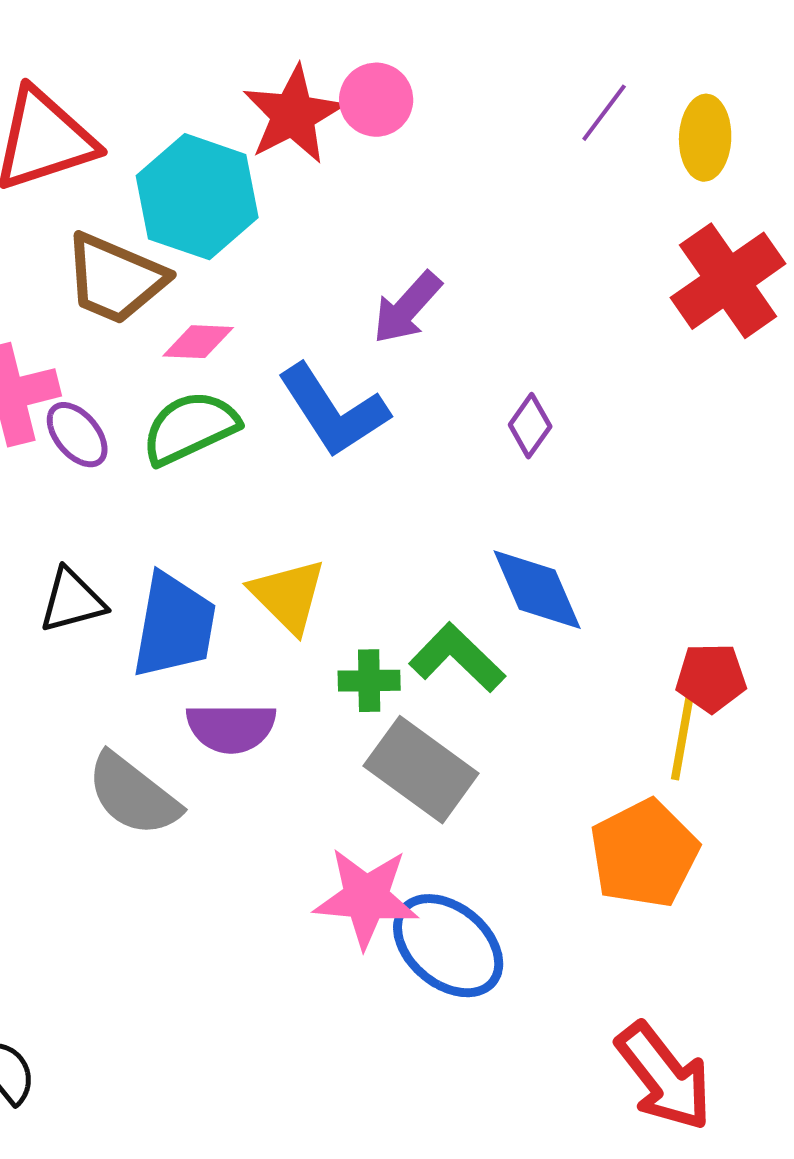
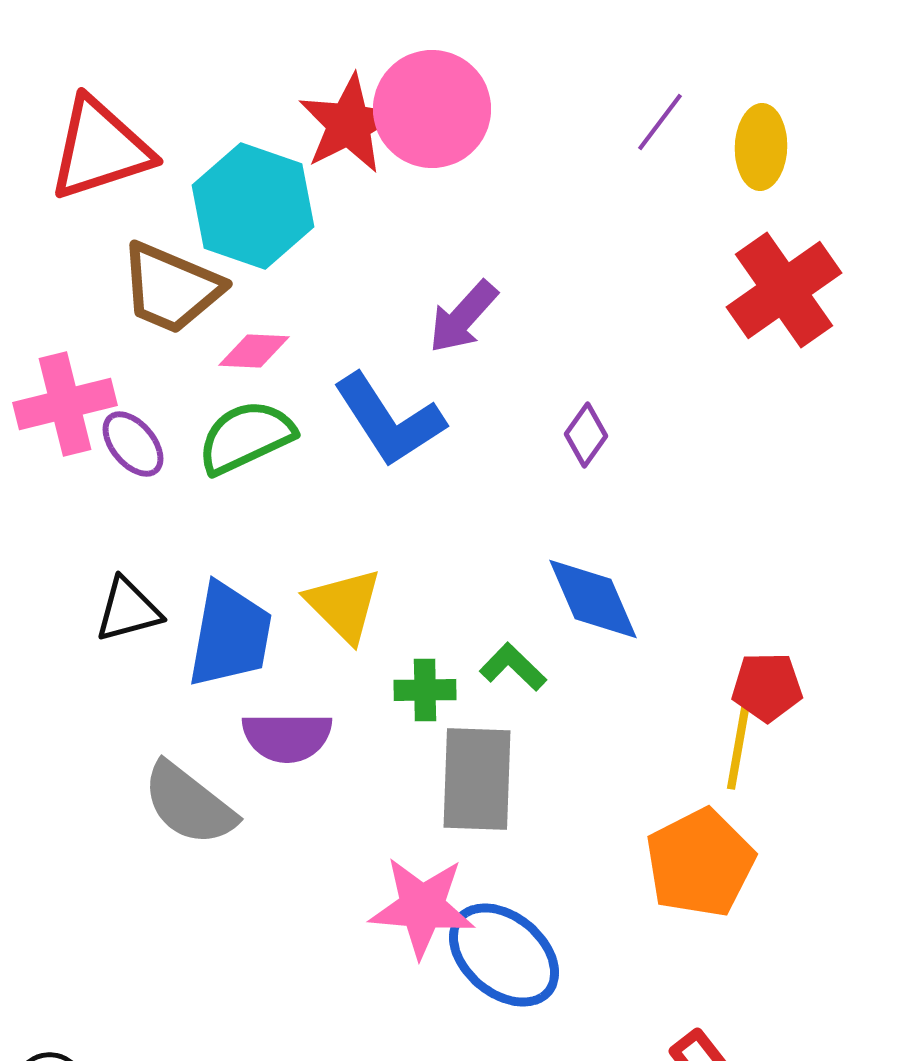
pink circle: (376, 100) -> (432, 109), size x1.6
green L-shape: (457, 658) -> (513, 667), size x0.7
gray rectangle: (421, 770) -> (477, 779), turned 56

